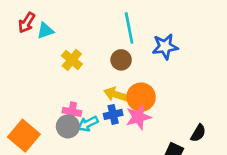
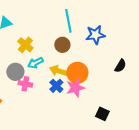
blue cross: (113, 114) -> (56, 86), turned -32
cyan arrow: (88, 124) -> (35, 63), moved
gray circle: (68, 126) -> (15, 72), moved
black semicircle: (198, 133) -> (120, 66), moved

